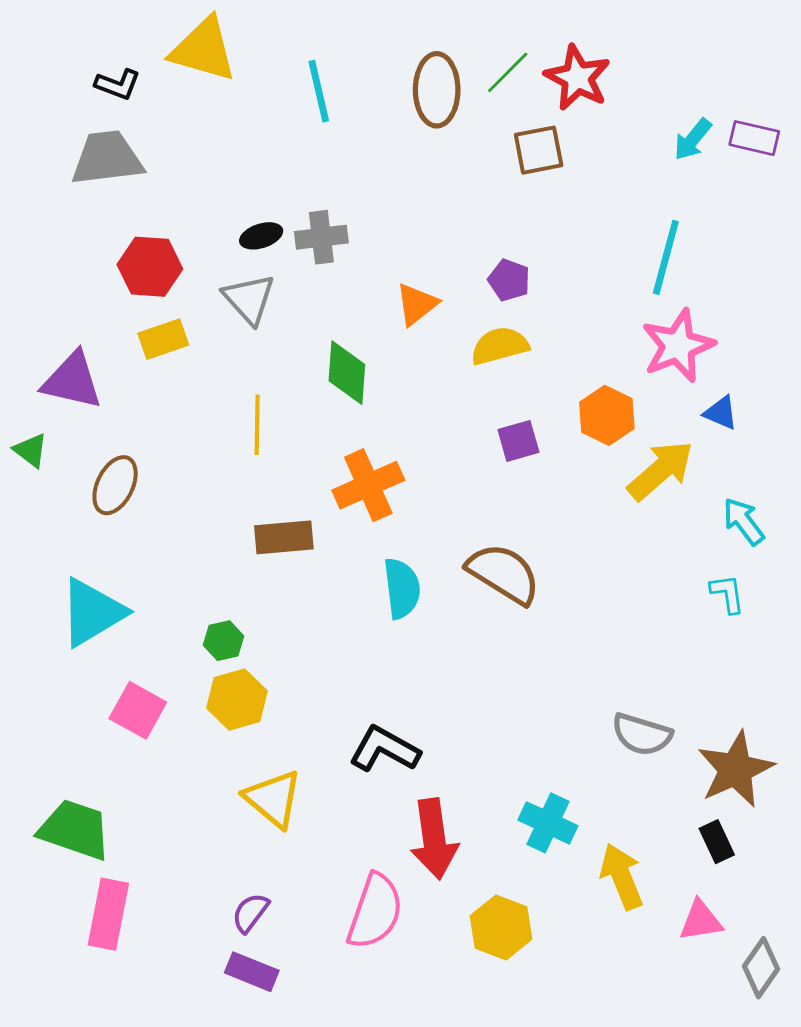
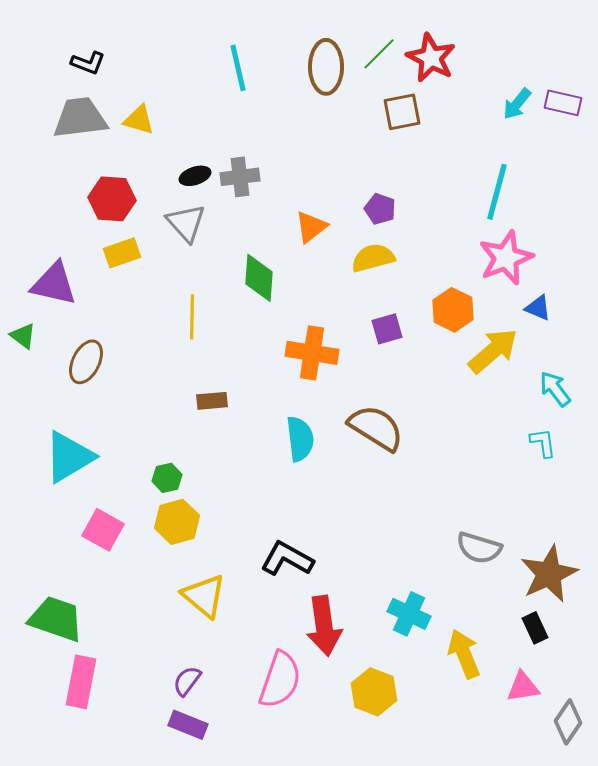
yellow triangle: (203, 50) -> (139, 120), moved, size x0.6
orange cross: (368, 485) -> (312, 353), moved, turned 33
brown rectangle: (284, 537) -> (212, 401), size x0.7

